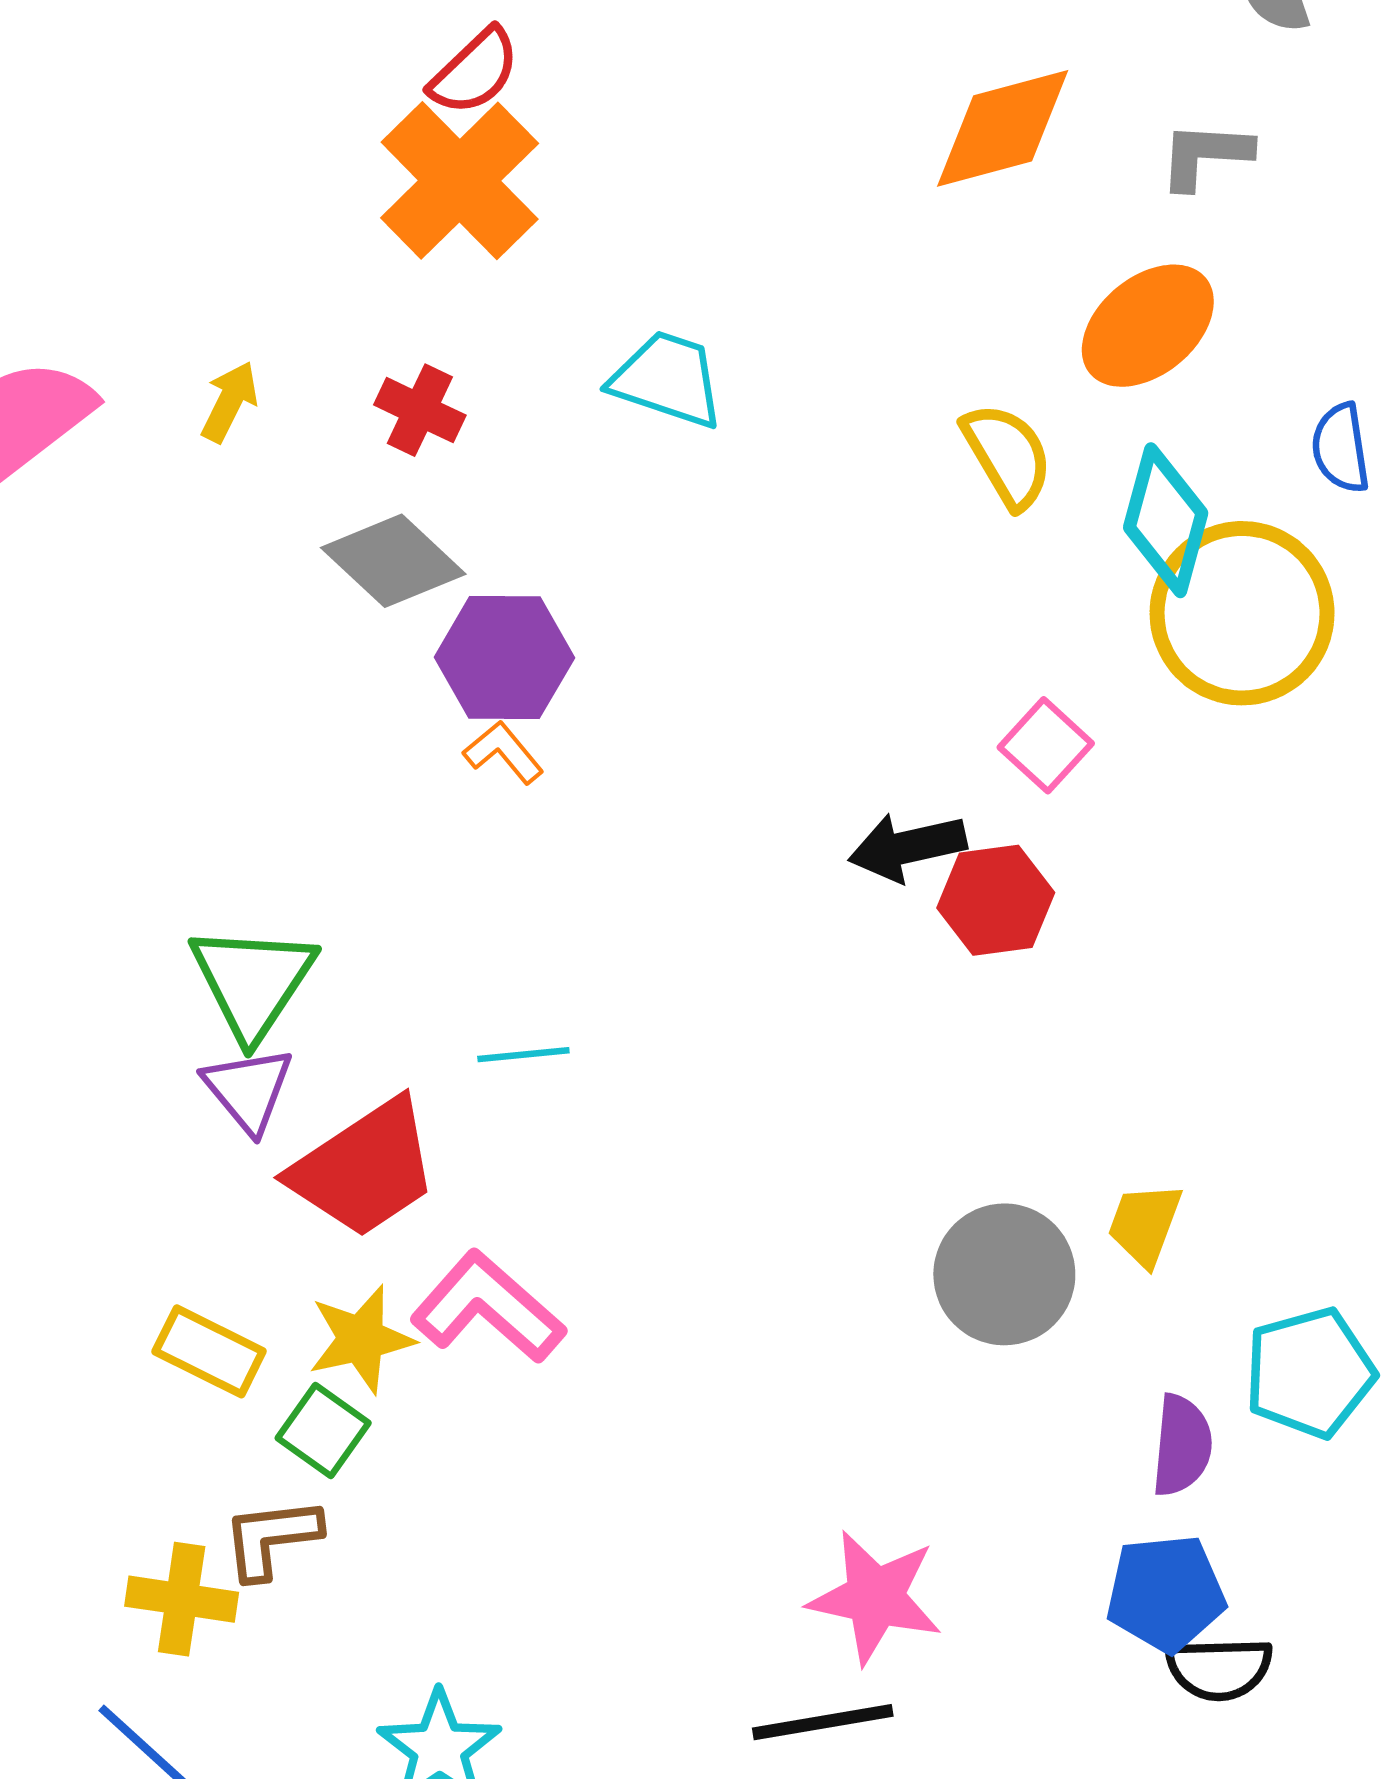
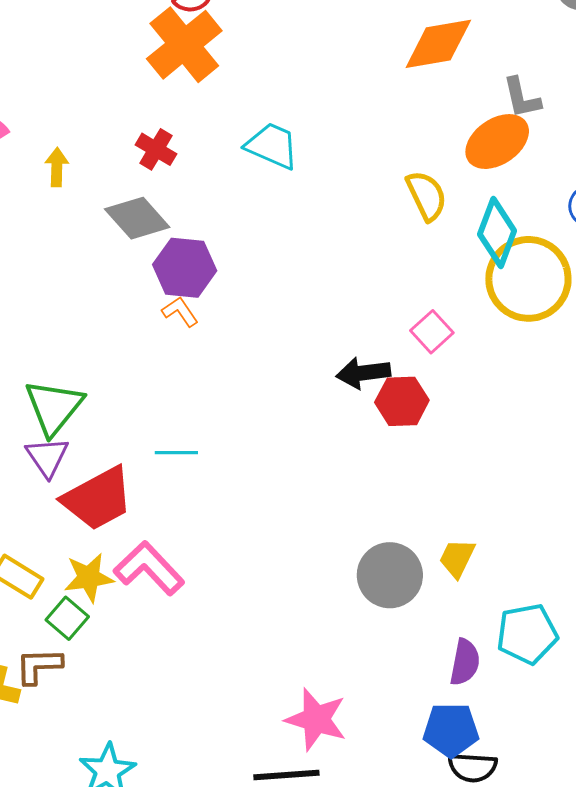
gray L-shape: (1205, 155) -> (522, 98), moved, turned -111
yellow arrow: (230, 402) -> (57, 167), moved, turned -30

